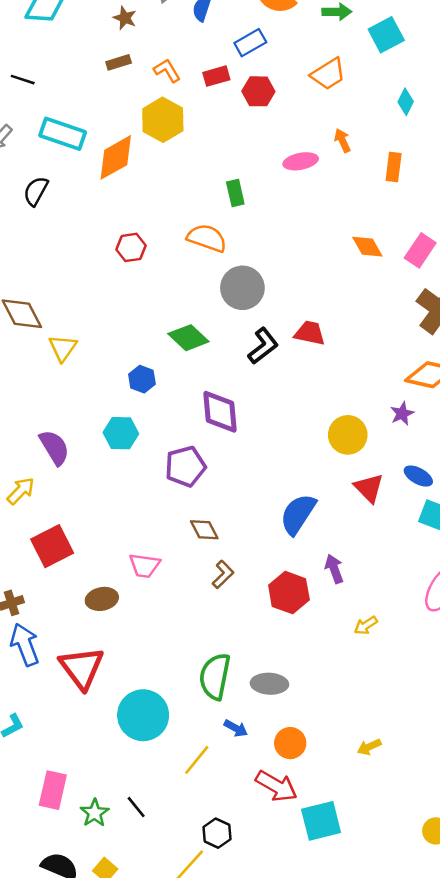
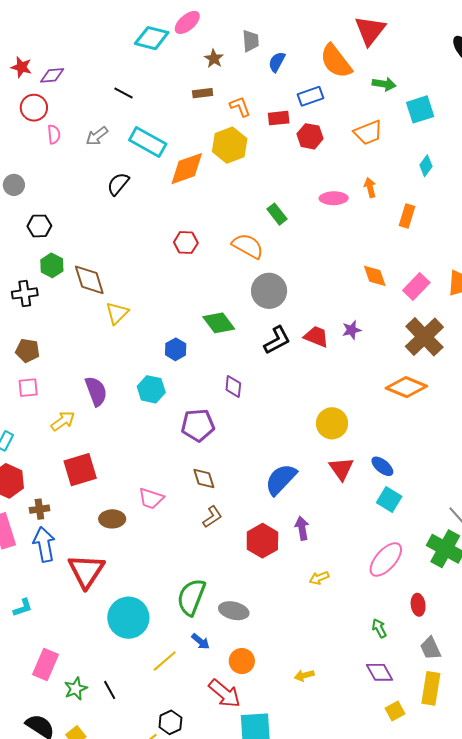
green rectangle: (235, 193) -> (277, 214), turned -35
purple diamond: (220, 412) -> (233, 387), size x0.6
purple star: (402, 414) -> (352, 330), moved

